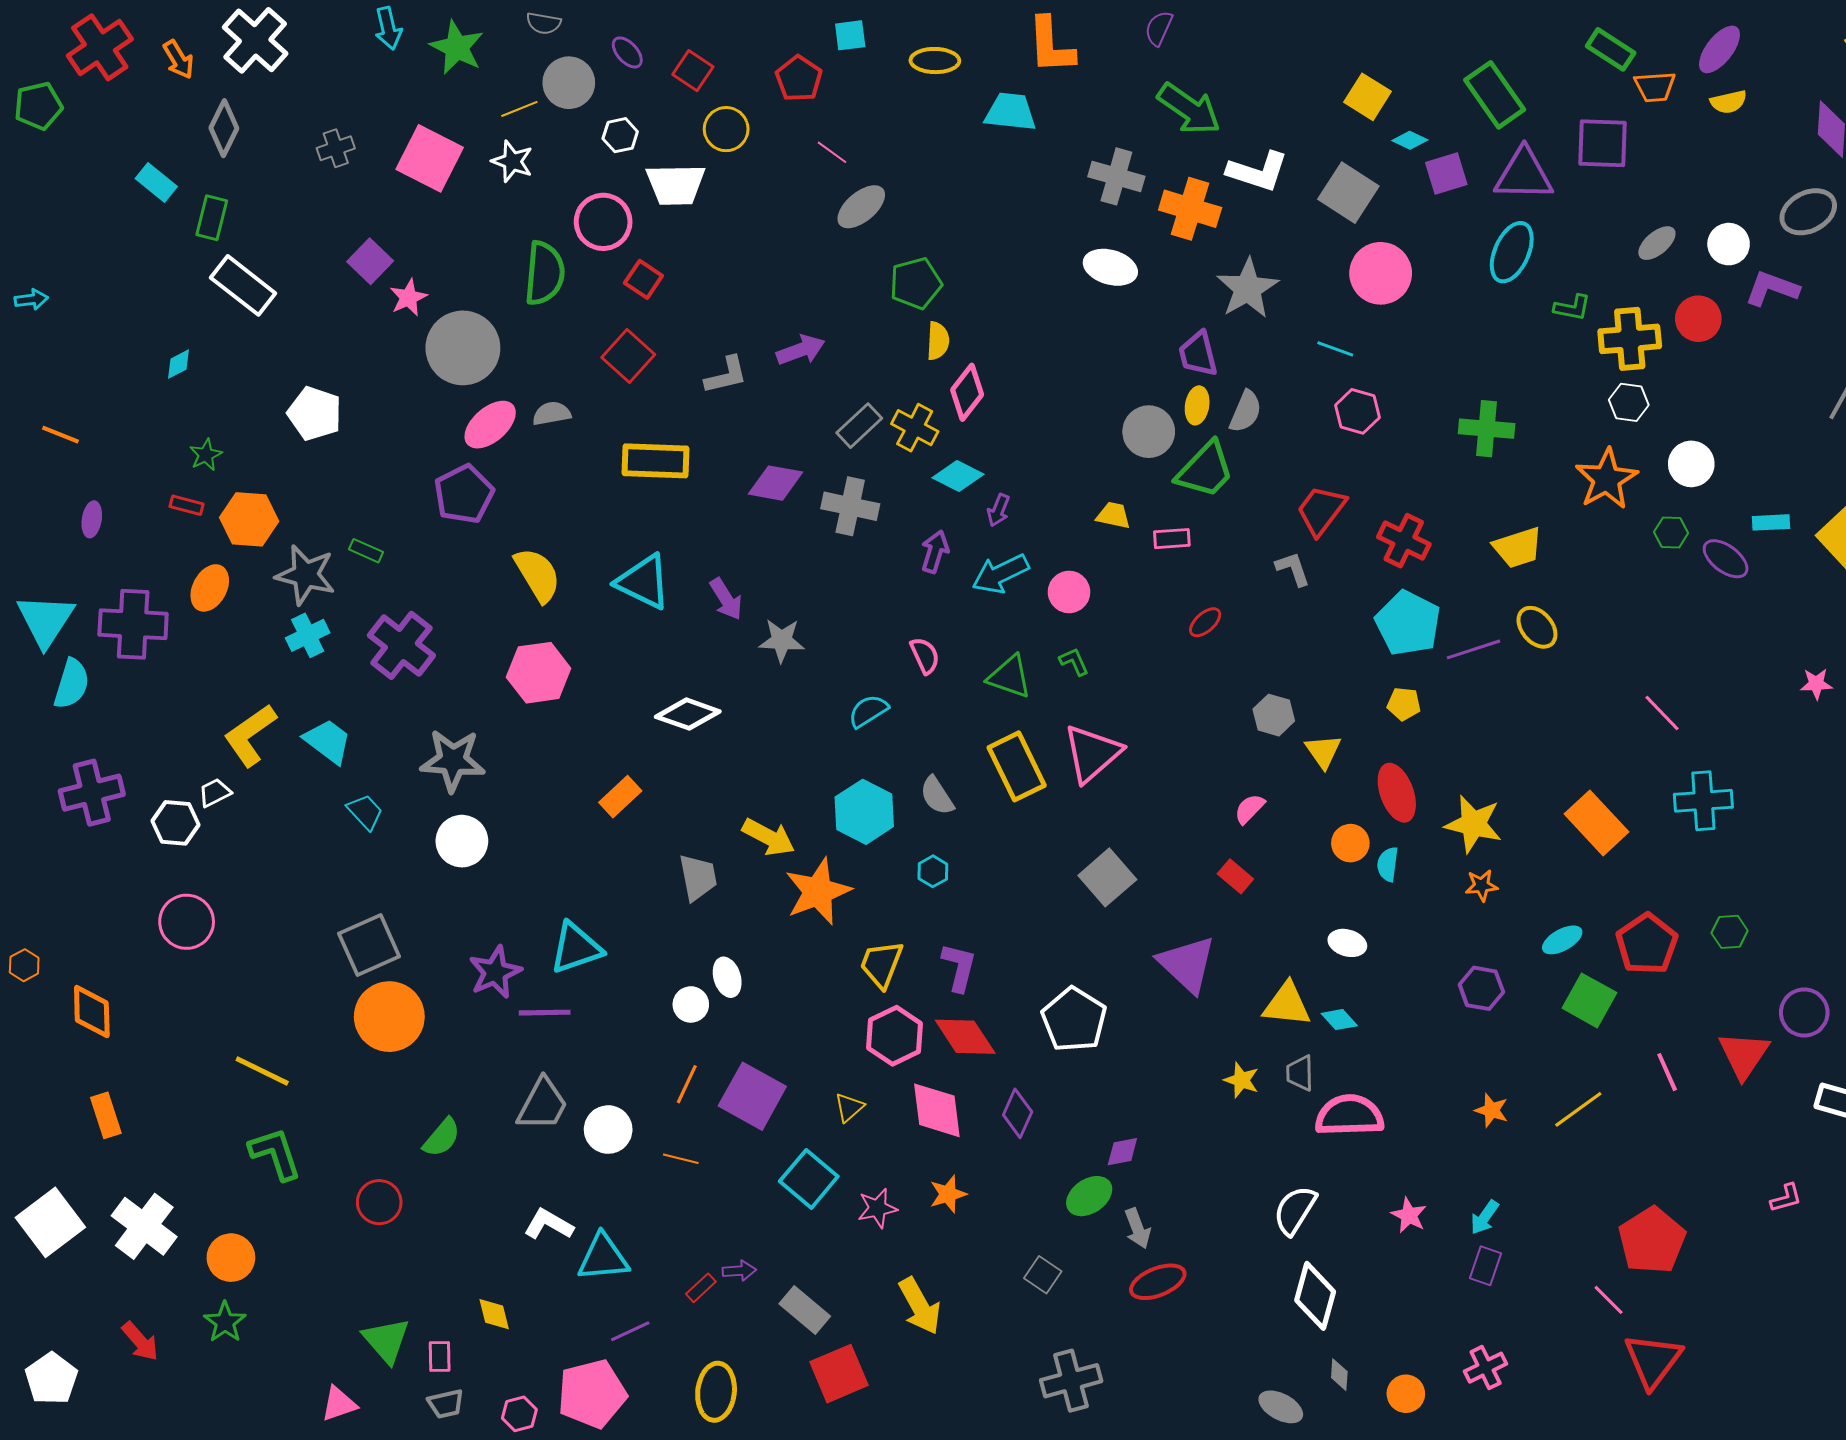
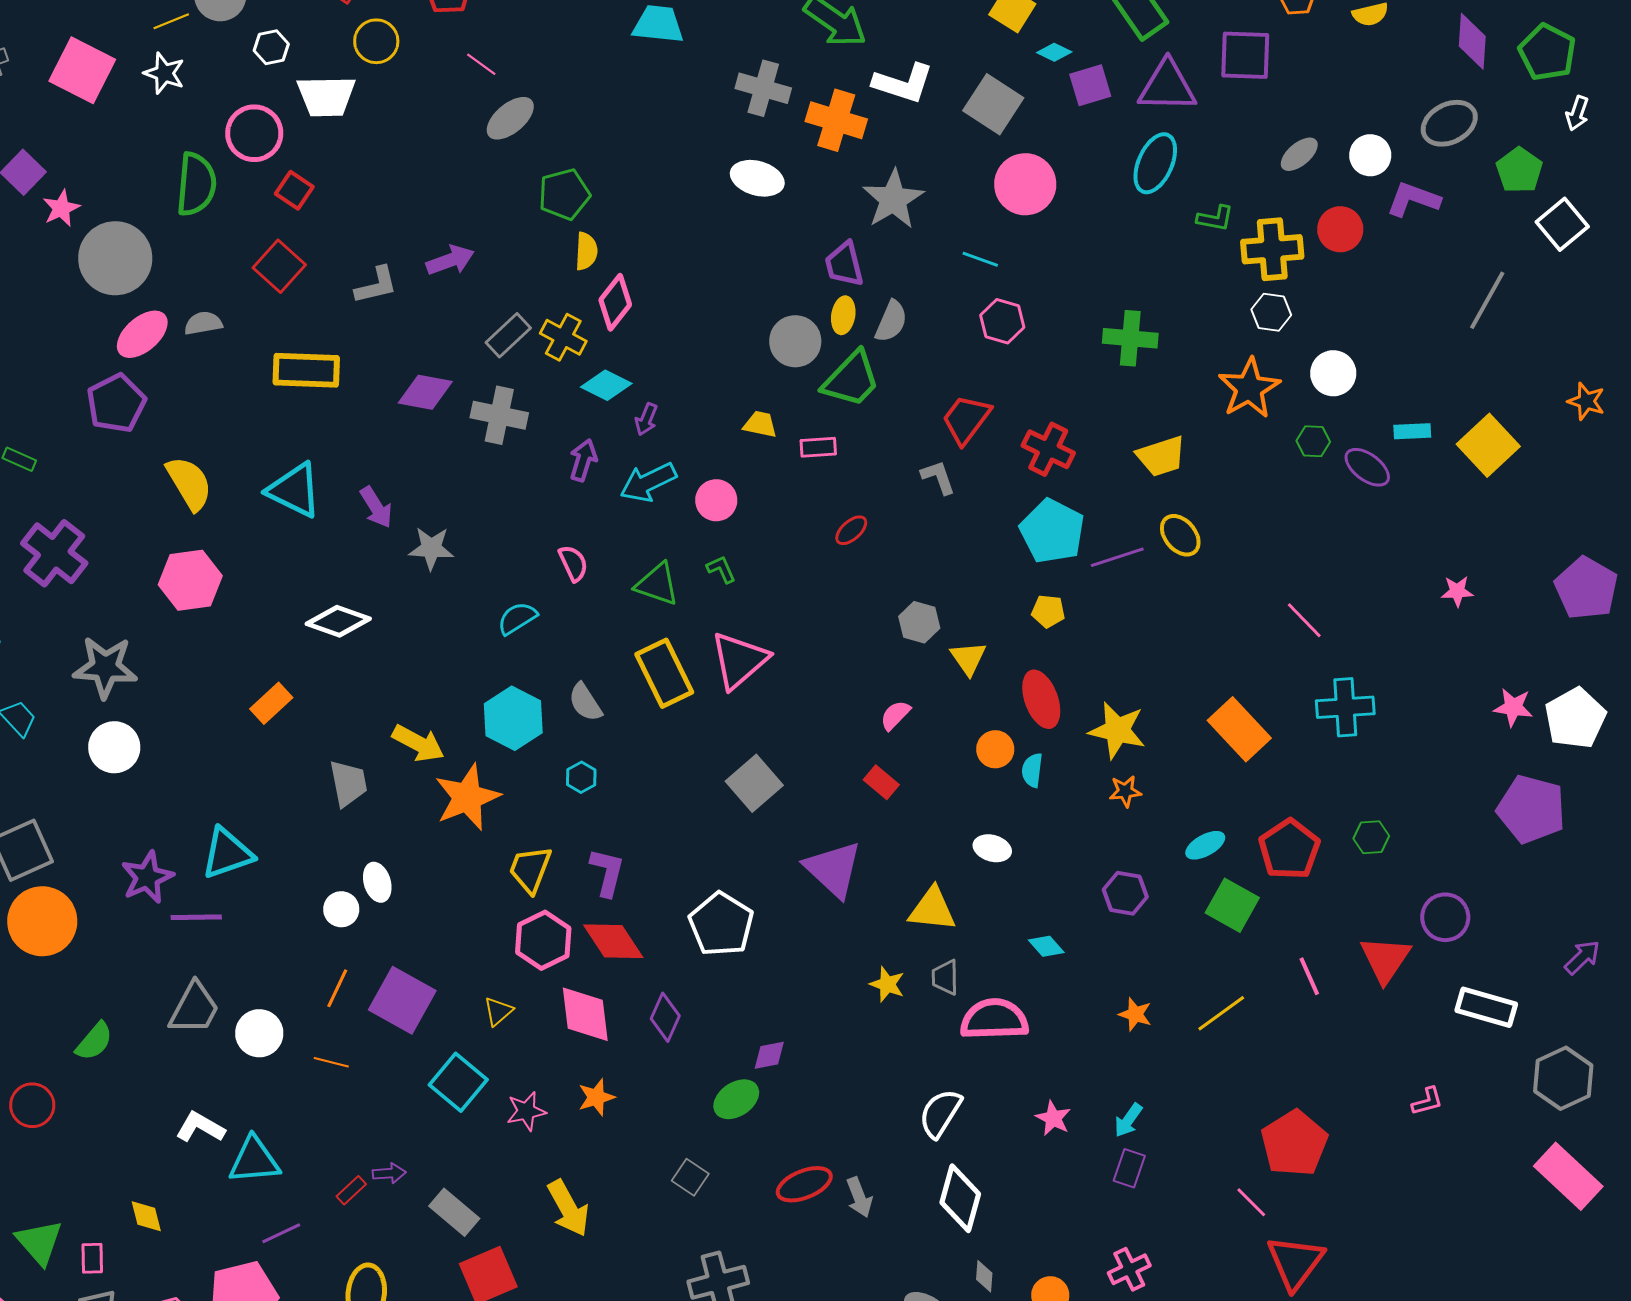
cyan diamond: (1339, 1020) -> (1046, 946), moved
gray arrow: (1138, 1228) -> (859, 1197), moved

